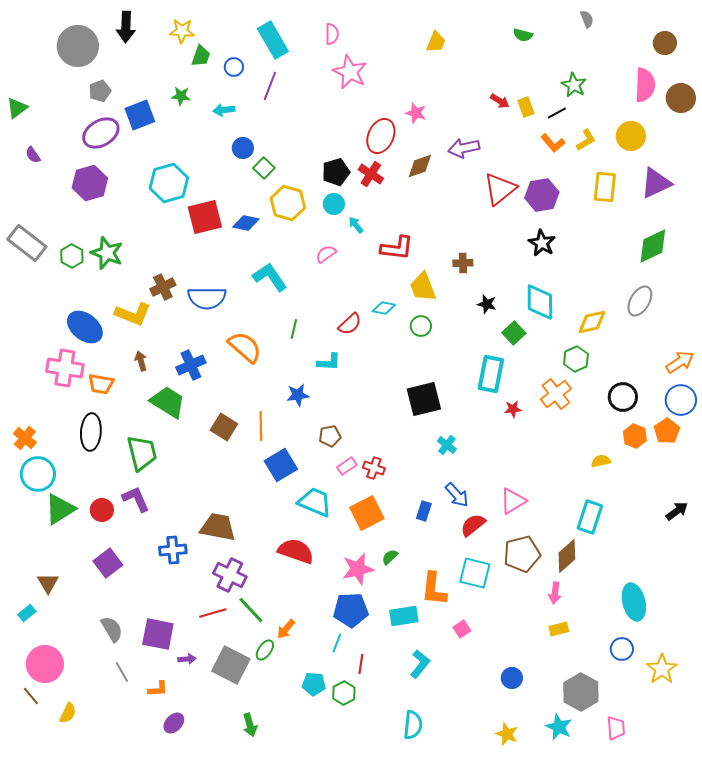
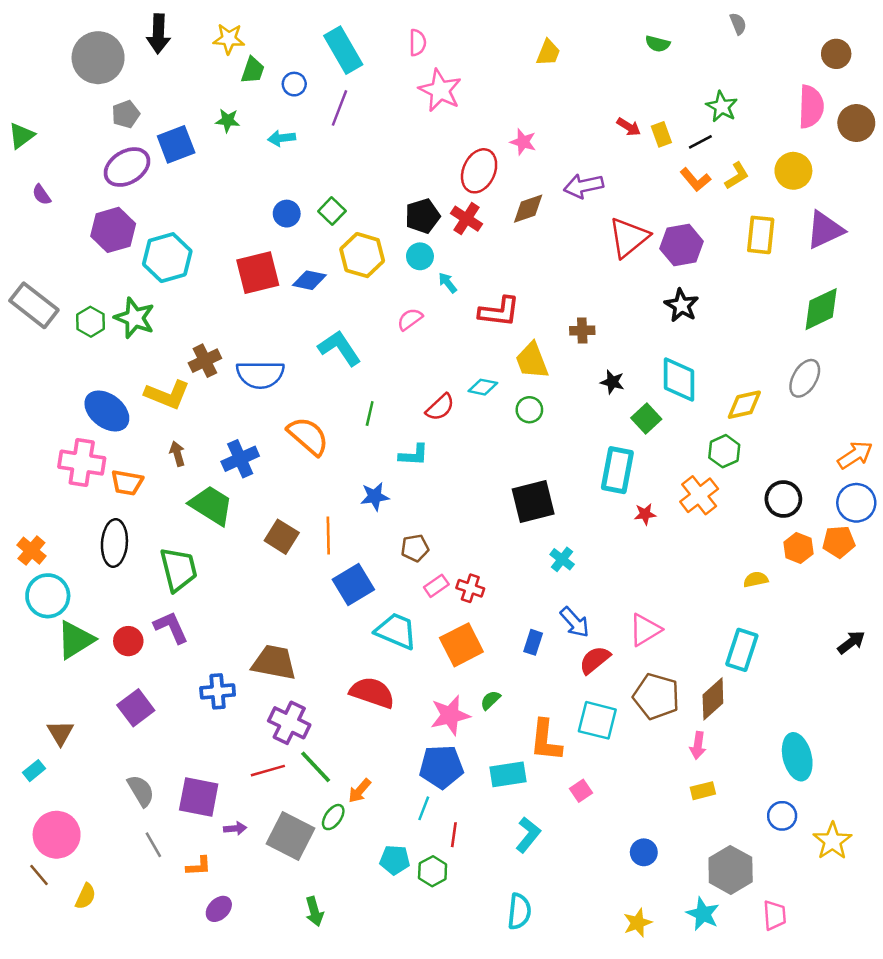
blue circle: (243, 148) -> (287, 214), moved
cyan hexagon: (169, 183) -> (167, 258), moved
orange pentagon: (667, 431) -> (839, 542), turned 30
brown pentagon: (522, 554) -> (656, 696), turned 30
yellow star: (507, 734) -> (638, 923), turned 30

